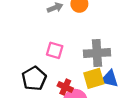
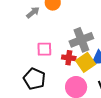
red cross: (65, 87) -> (69, 58), moved

